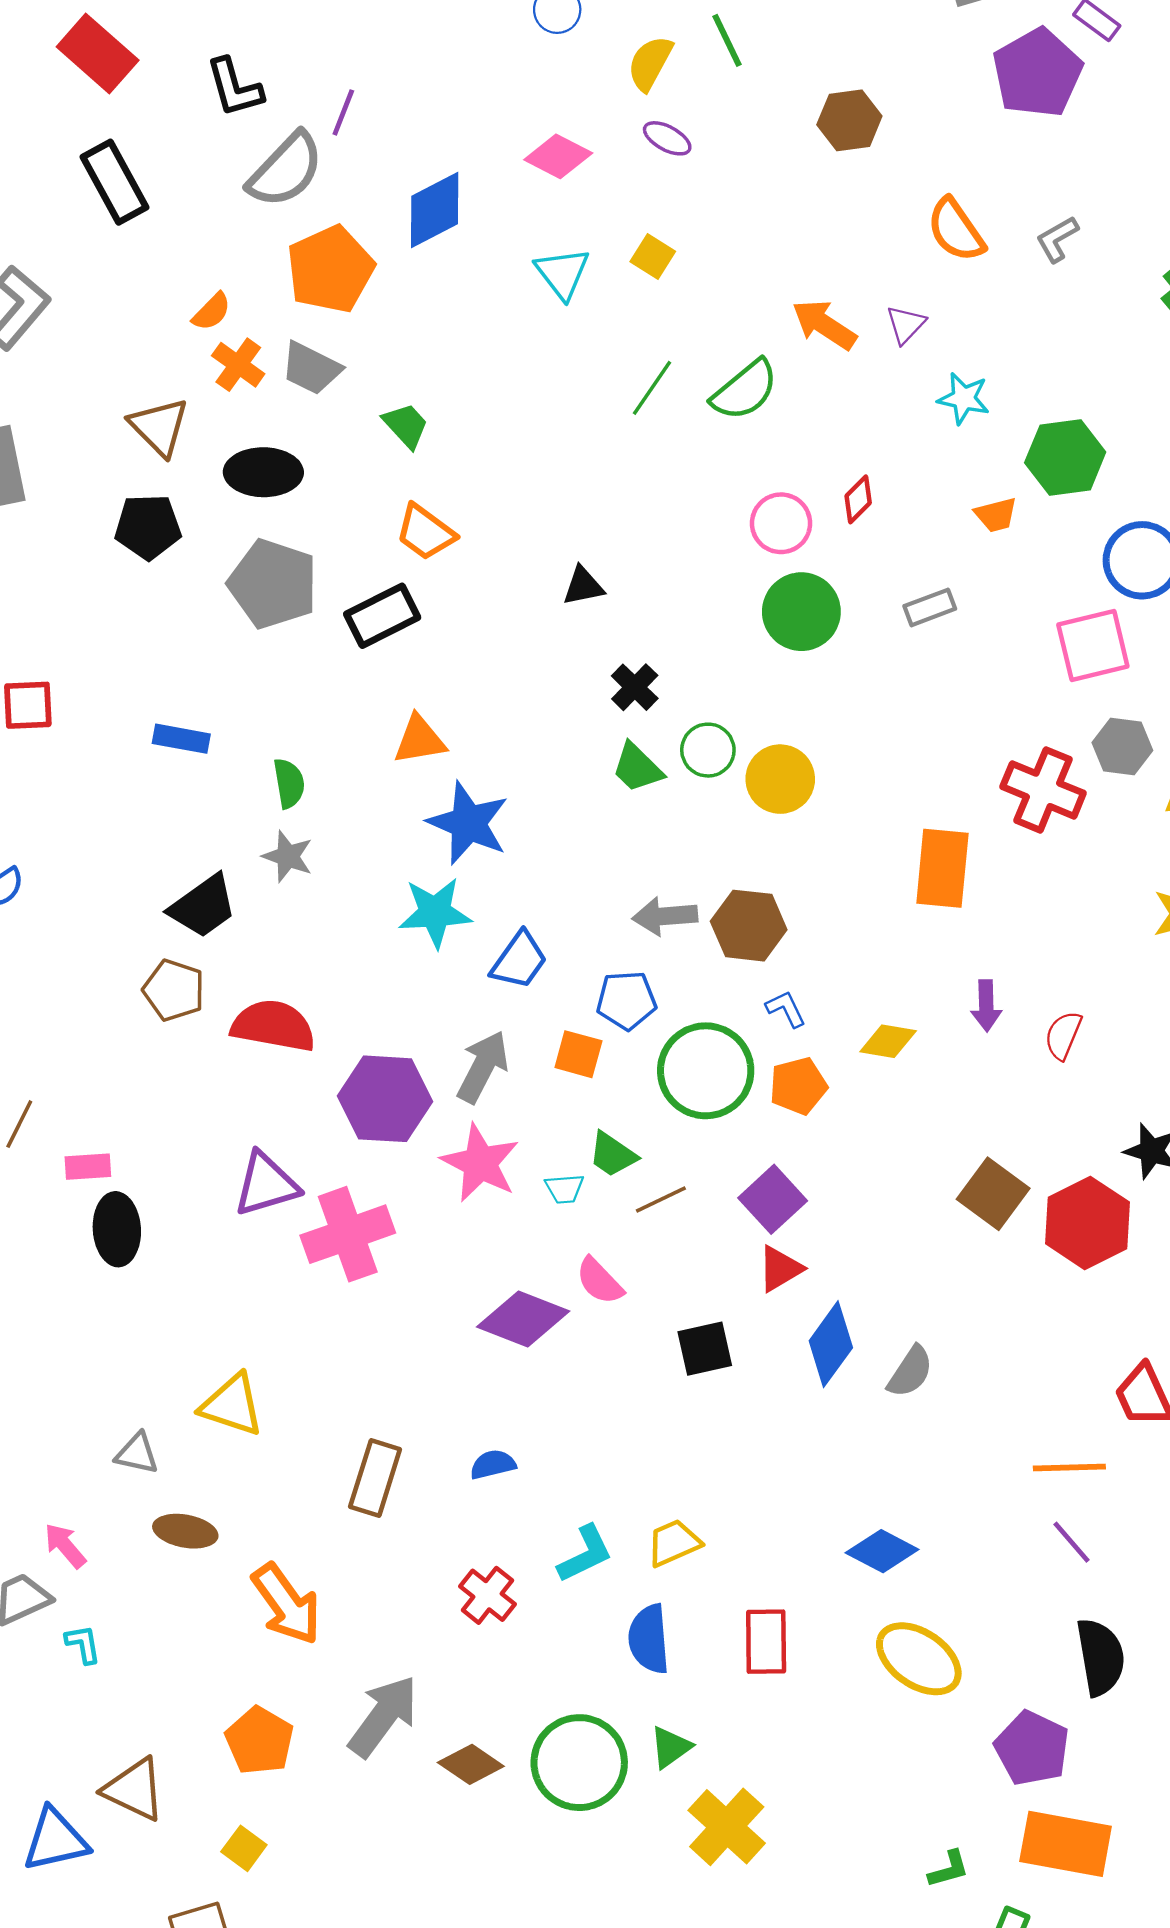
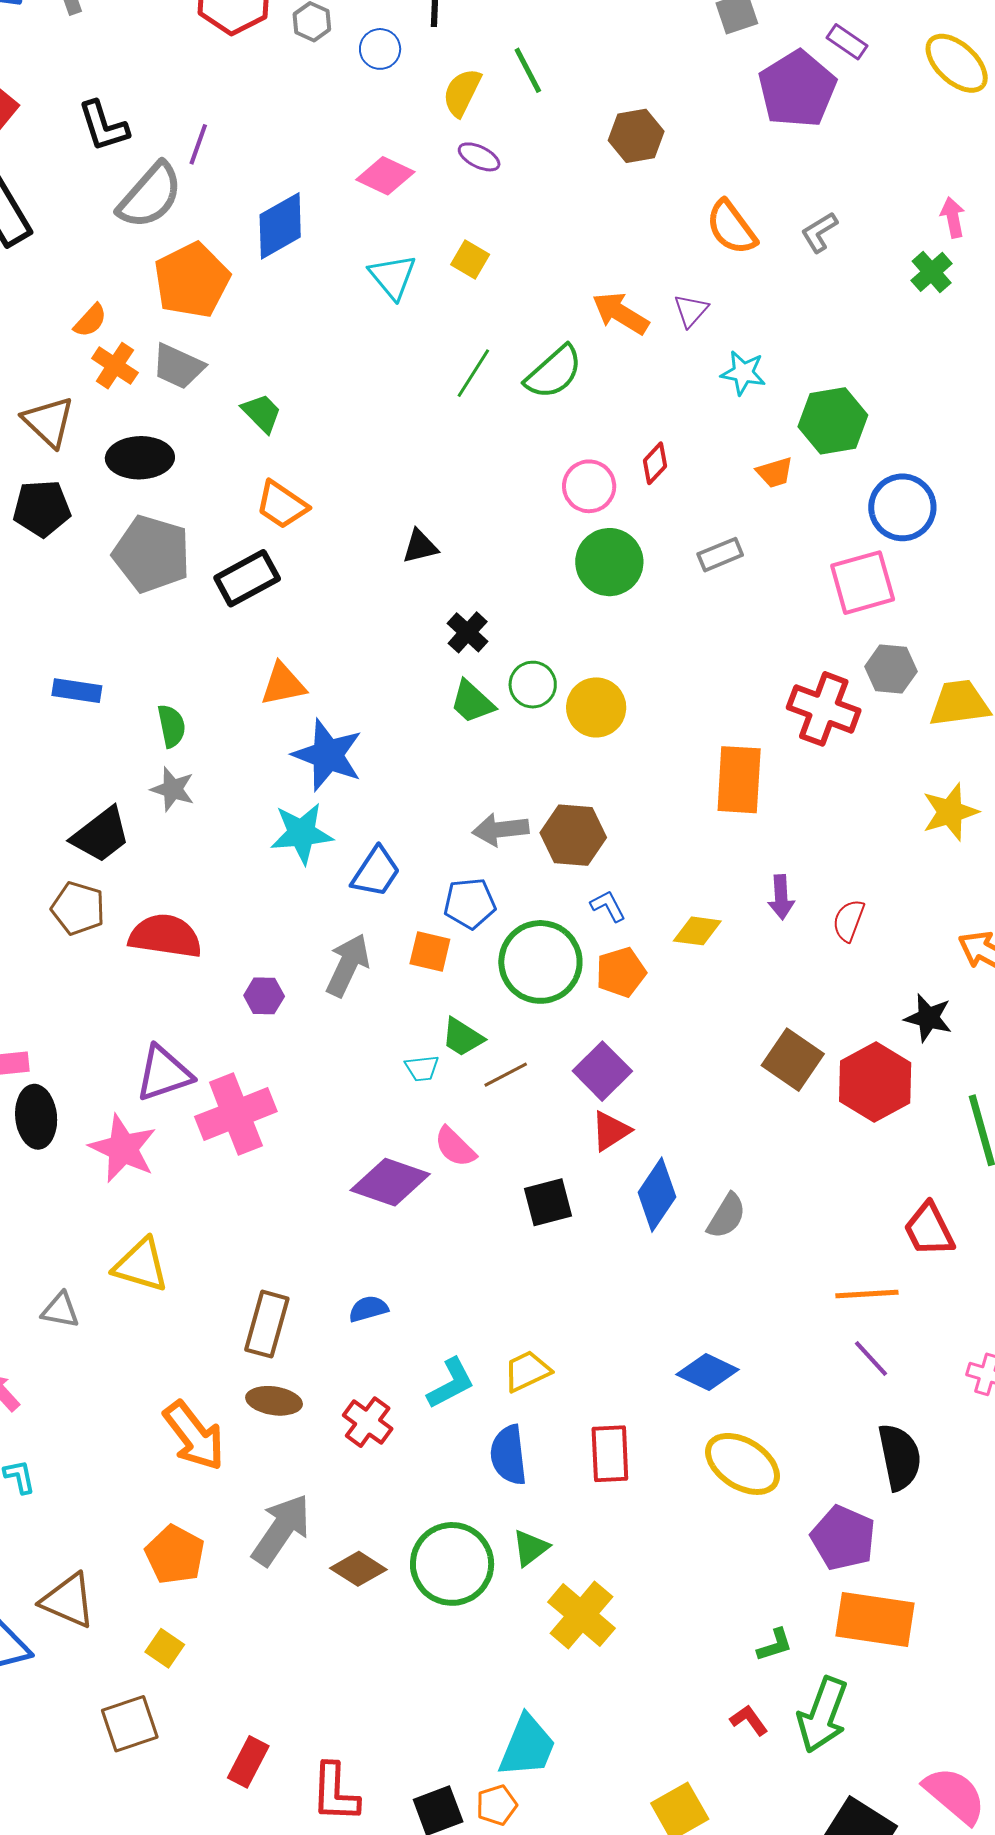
purple hexagon: (385, 1099) -> (264, 996), size x0.5
pink star: (480, 1163) -> (123, 1148), moved
brown ellipse: (185, 1531) -> (274, 1401), moved

